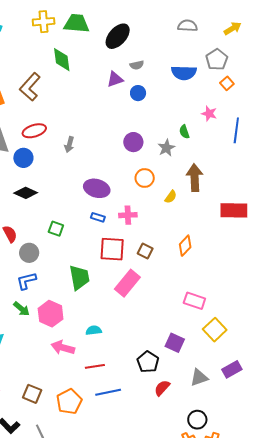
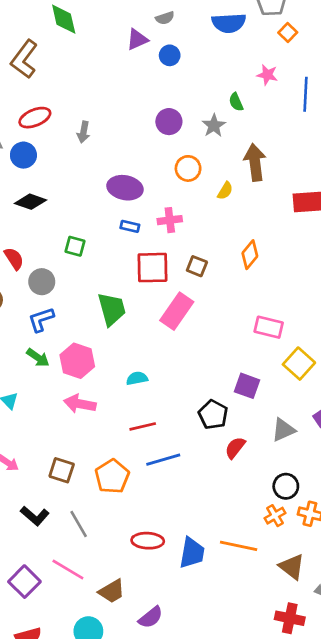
pink arrow: (63, 348) -> (80, 404), moved

